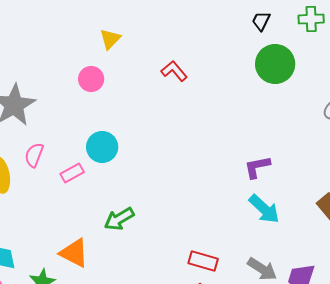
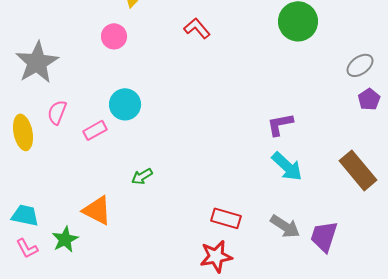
green arrow: (119, 219) -> (142, 176), size x0.7

